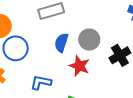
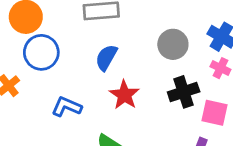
gray circle: (89, 40) -> (173, 44), moved

